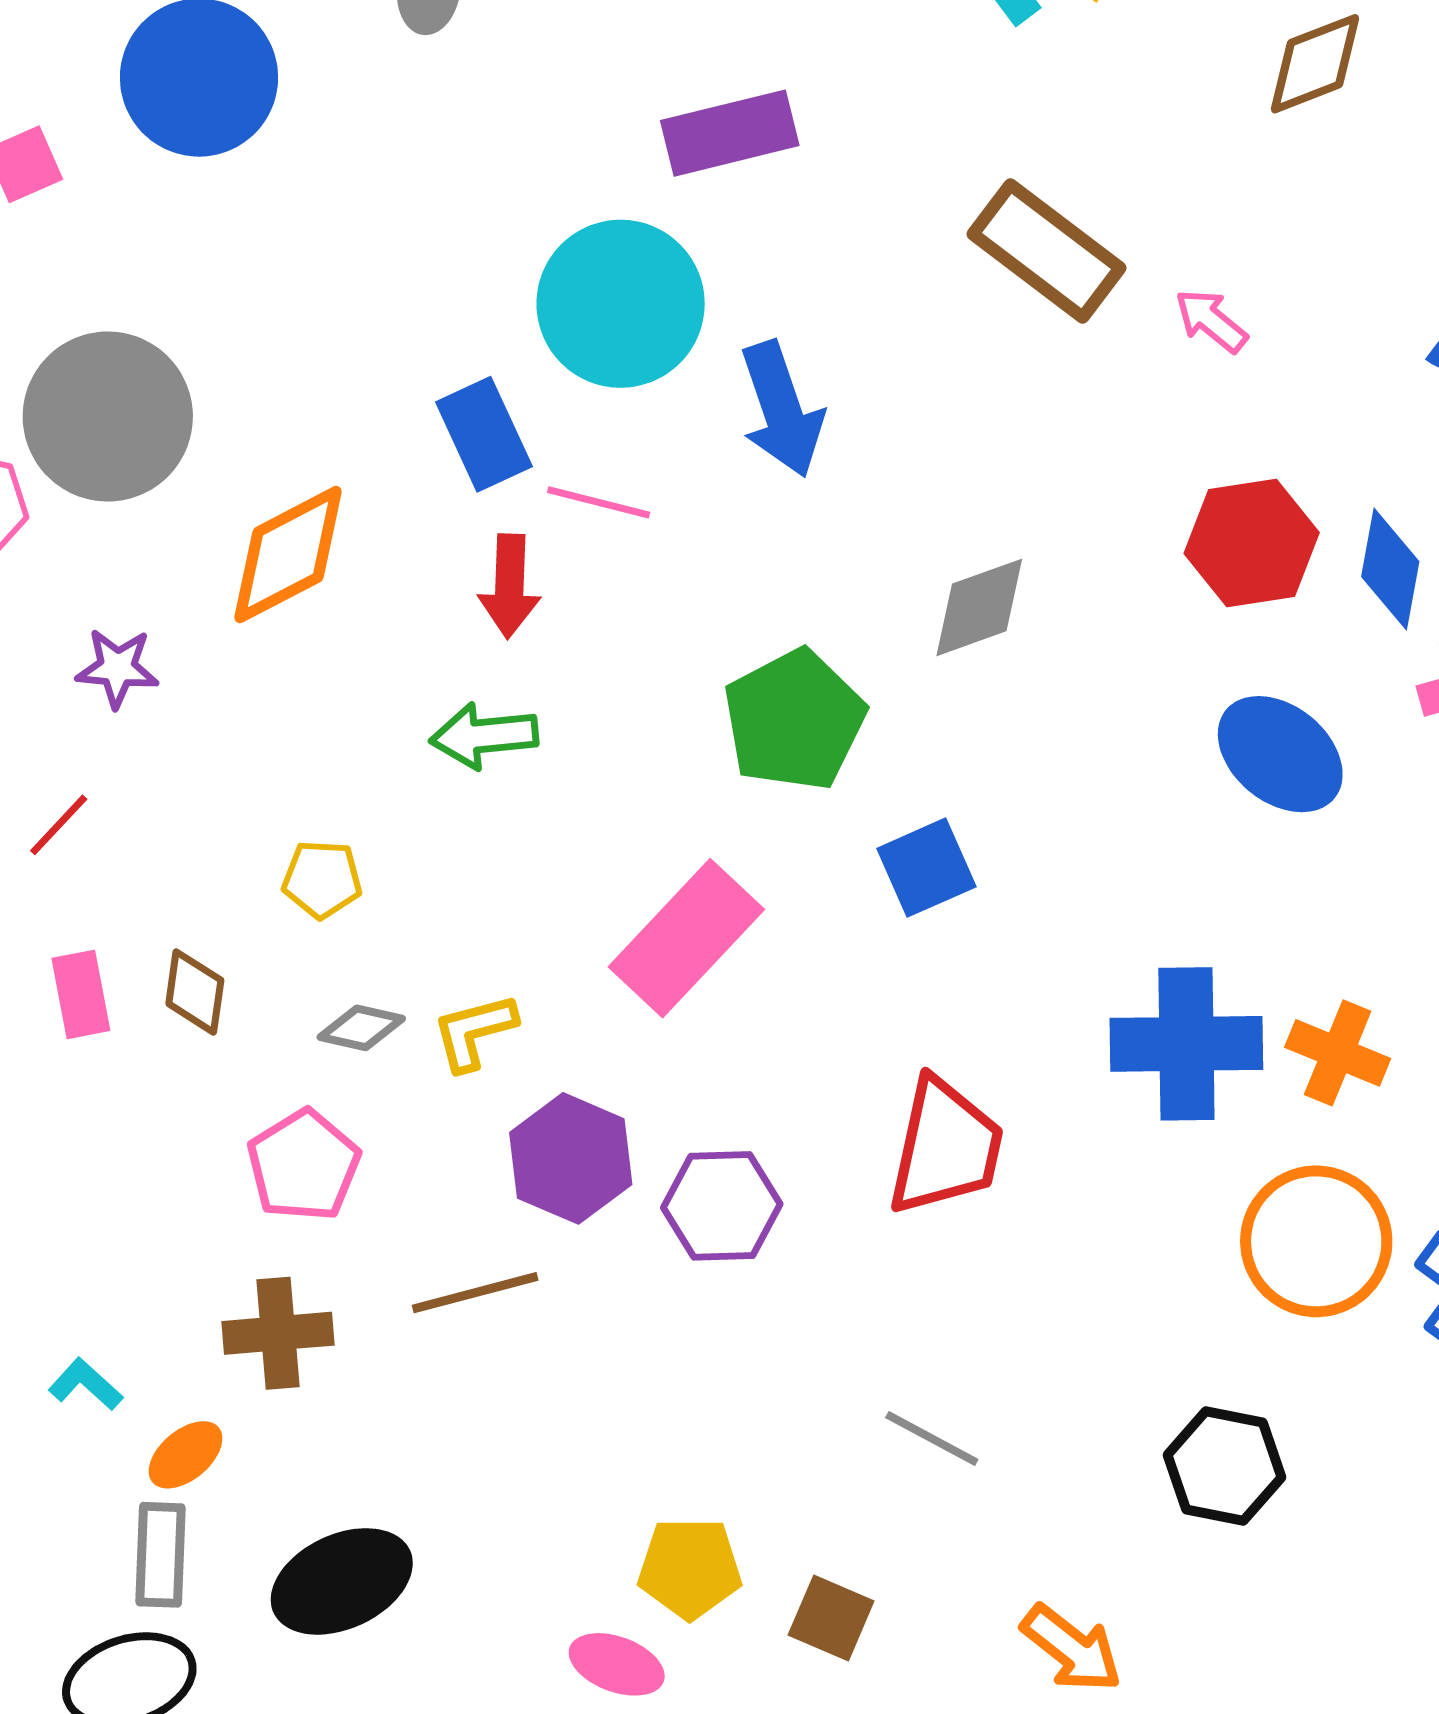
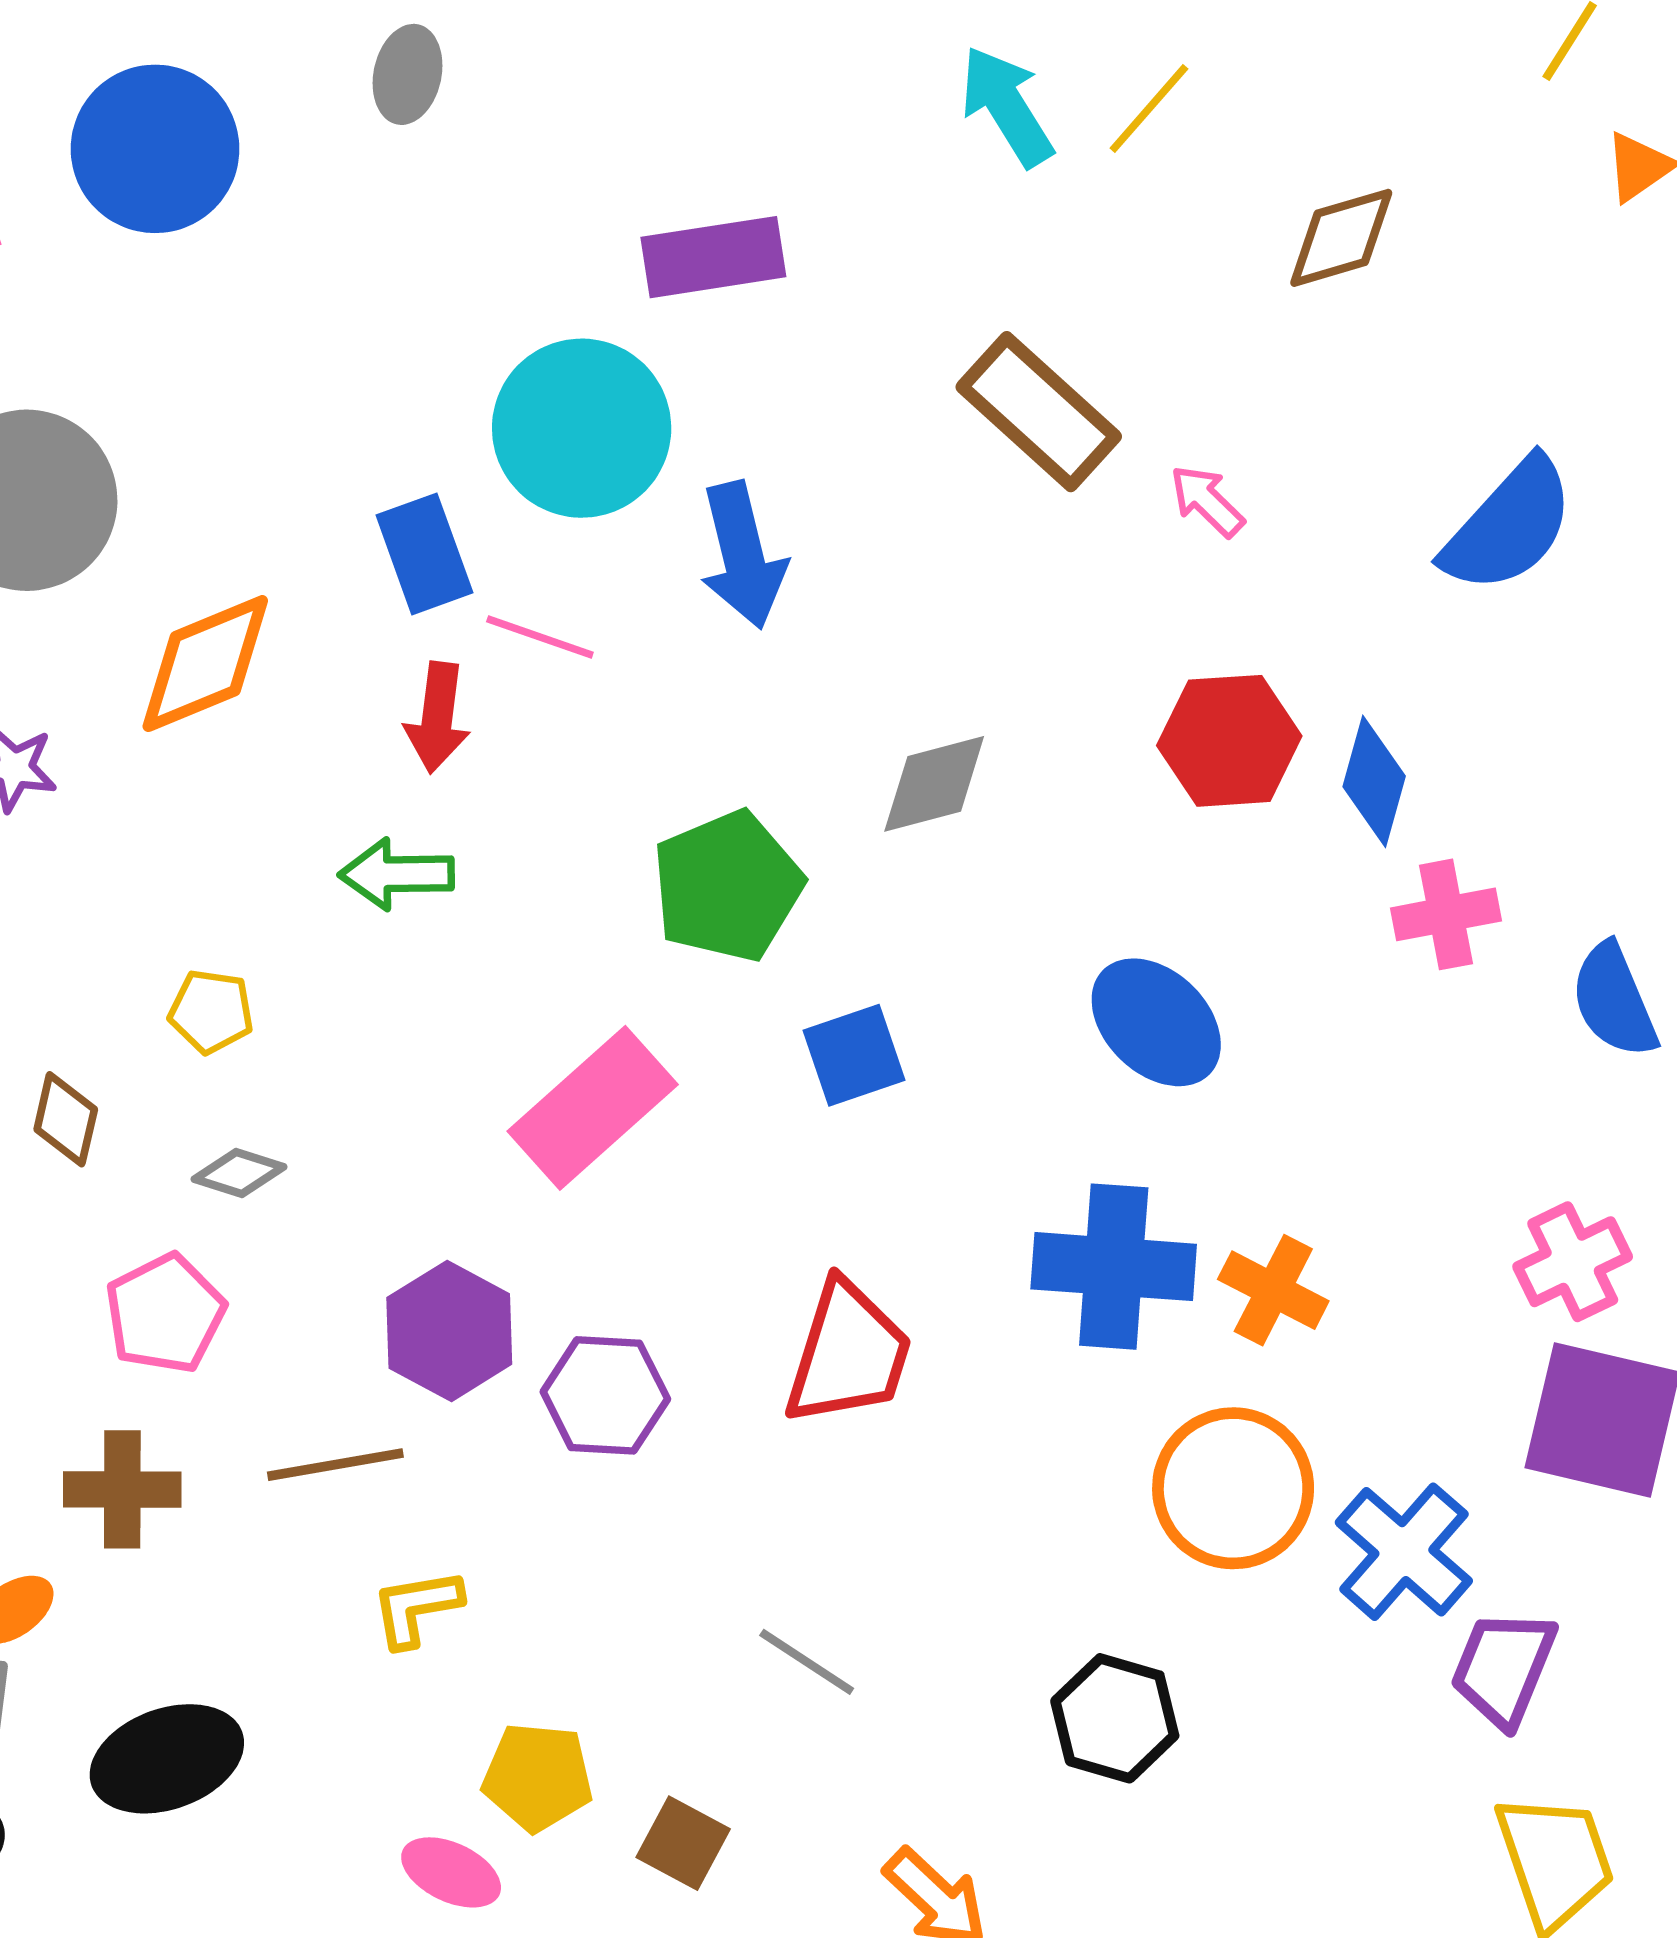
blue ellipse: (1280, 754) -> (1156, 1022), moved
yellow L-shape: (474, 1032) -> (416, 1608), moved

